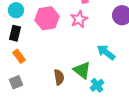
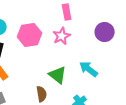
green triangle: (82, 70) -> (58, 75), moved

